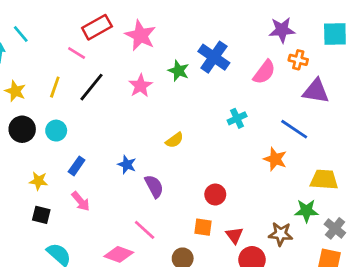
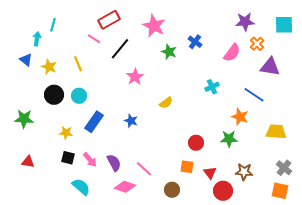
cyan line: (21, 34) -> (53, 25), turned 56
pink star: (140, 35) -> (154, 26), moved
blue cross: (214, 57) -> (195, 42), size x0.6
orange cross: (298, 60) -> (257, 44), turned 32
pink star: (140, 86) -> (135, 77), moved
yellow line: (55, 87) -> (78, 64), turned -42
black line: (92, 87) -> (120, 49), moved
blue rectangle: (77, 166) -> (94, 122), size x1.5
purple semicircle: (154, 186) -> (114, 163), moved
pink arrow: (81, 201) -> (90, 160), moved
green star: (306, 211) -> (229, 139), moved

